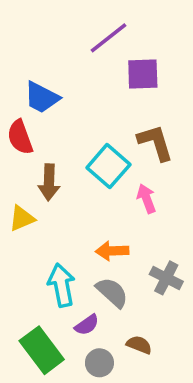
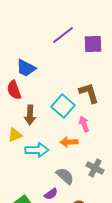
purple square: (143, 74) -> (93, 44), moved
orange arrow: (112, 251) -> (69, 142), moved
cyan arrow: (62, 285) -> (37, 150), moved, turned 100

